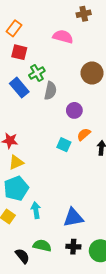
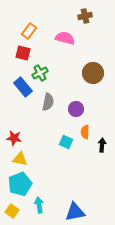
orange rectangle: (14, 28) -> (29, 31), moved
gray semicircle: (50, 91) -> (48, 102), moved
orange semicircle: (84, 134) -> (85, 132), turned -48
yellow triangle: (16, 162) -> (20, 159), turned 35

